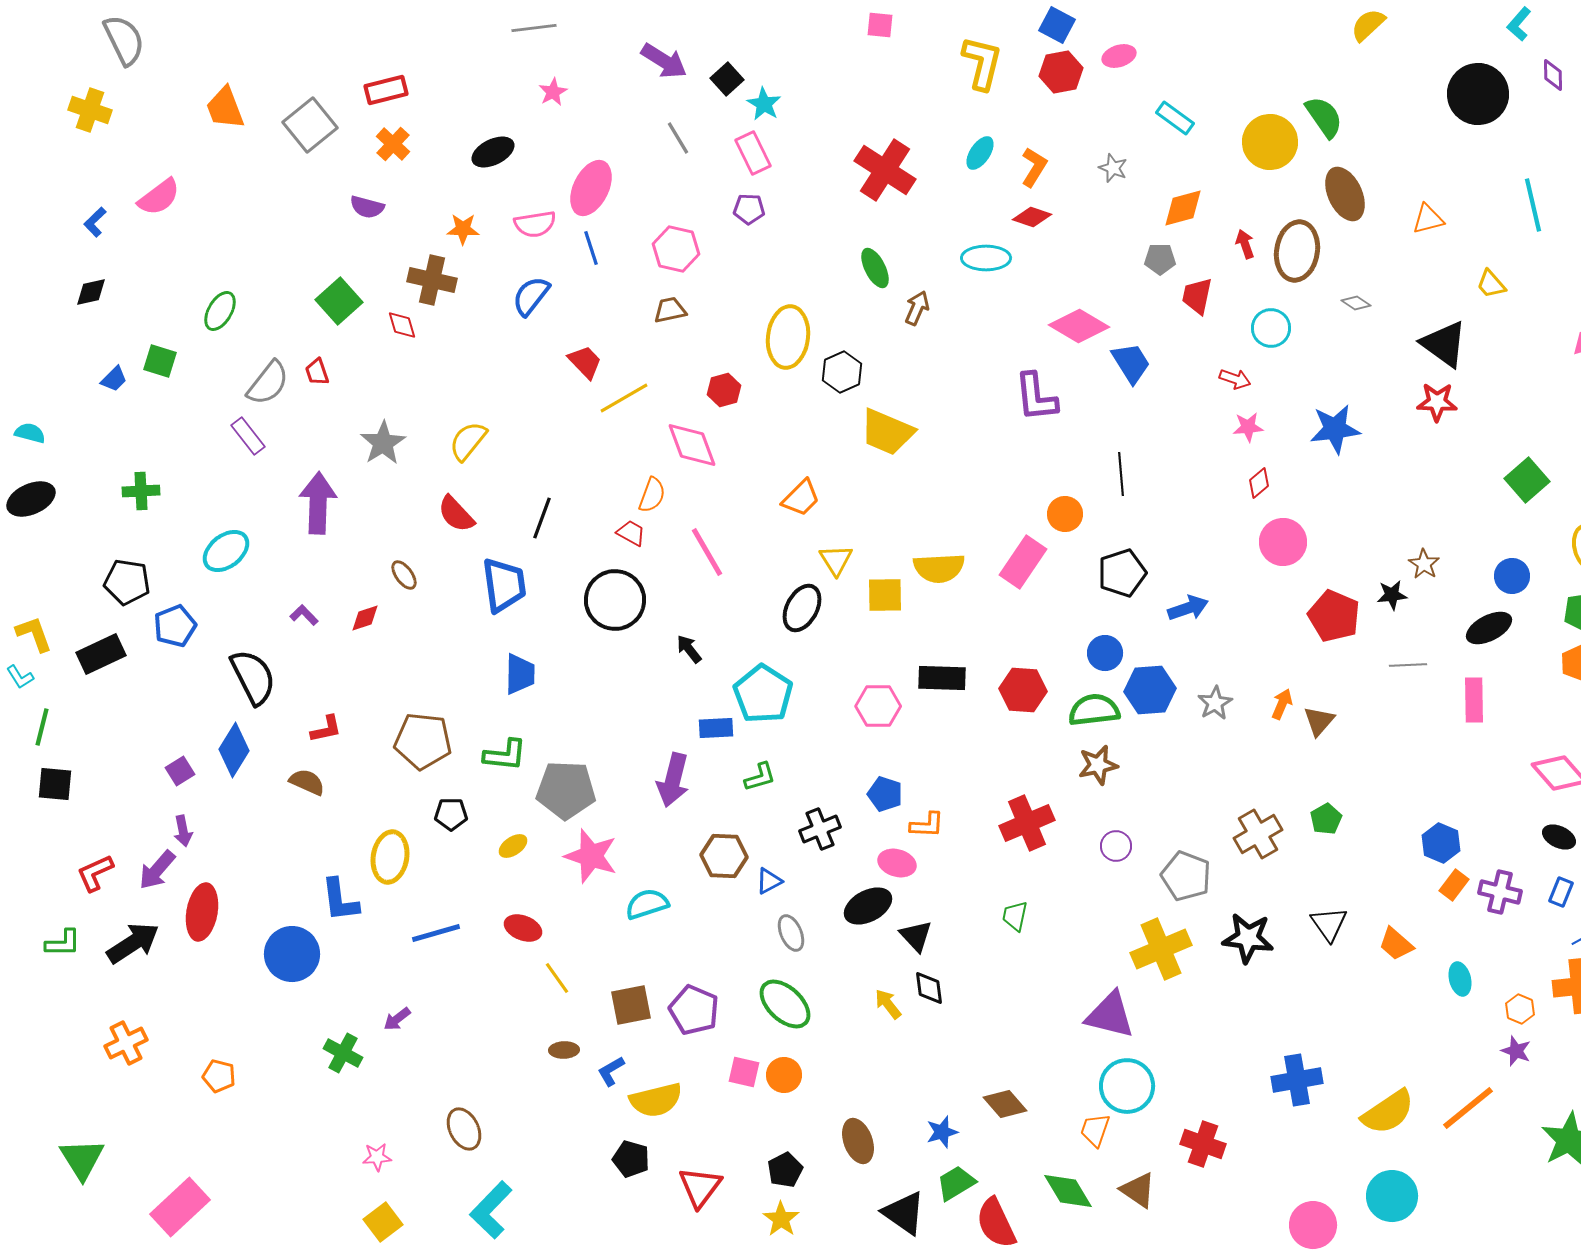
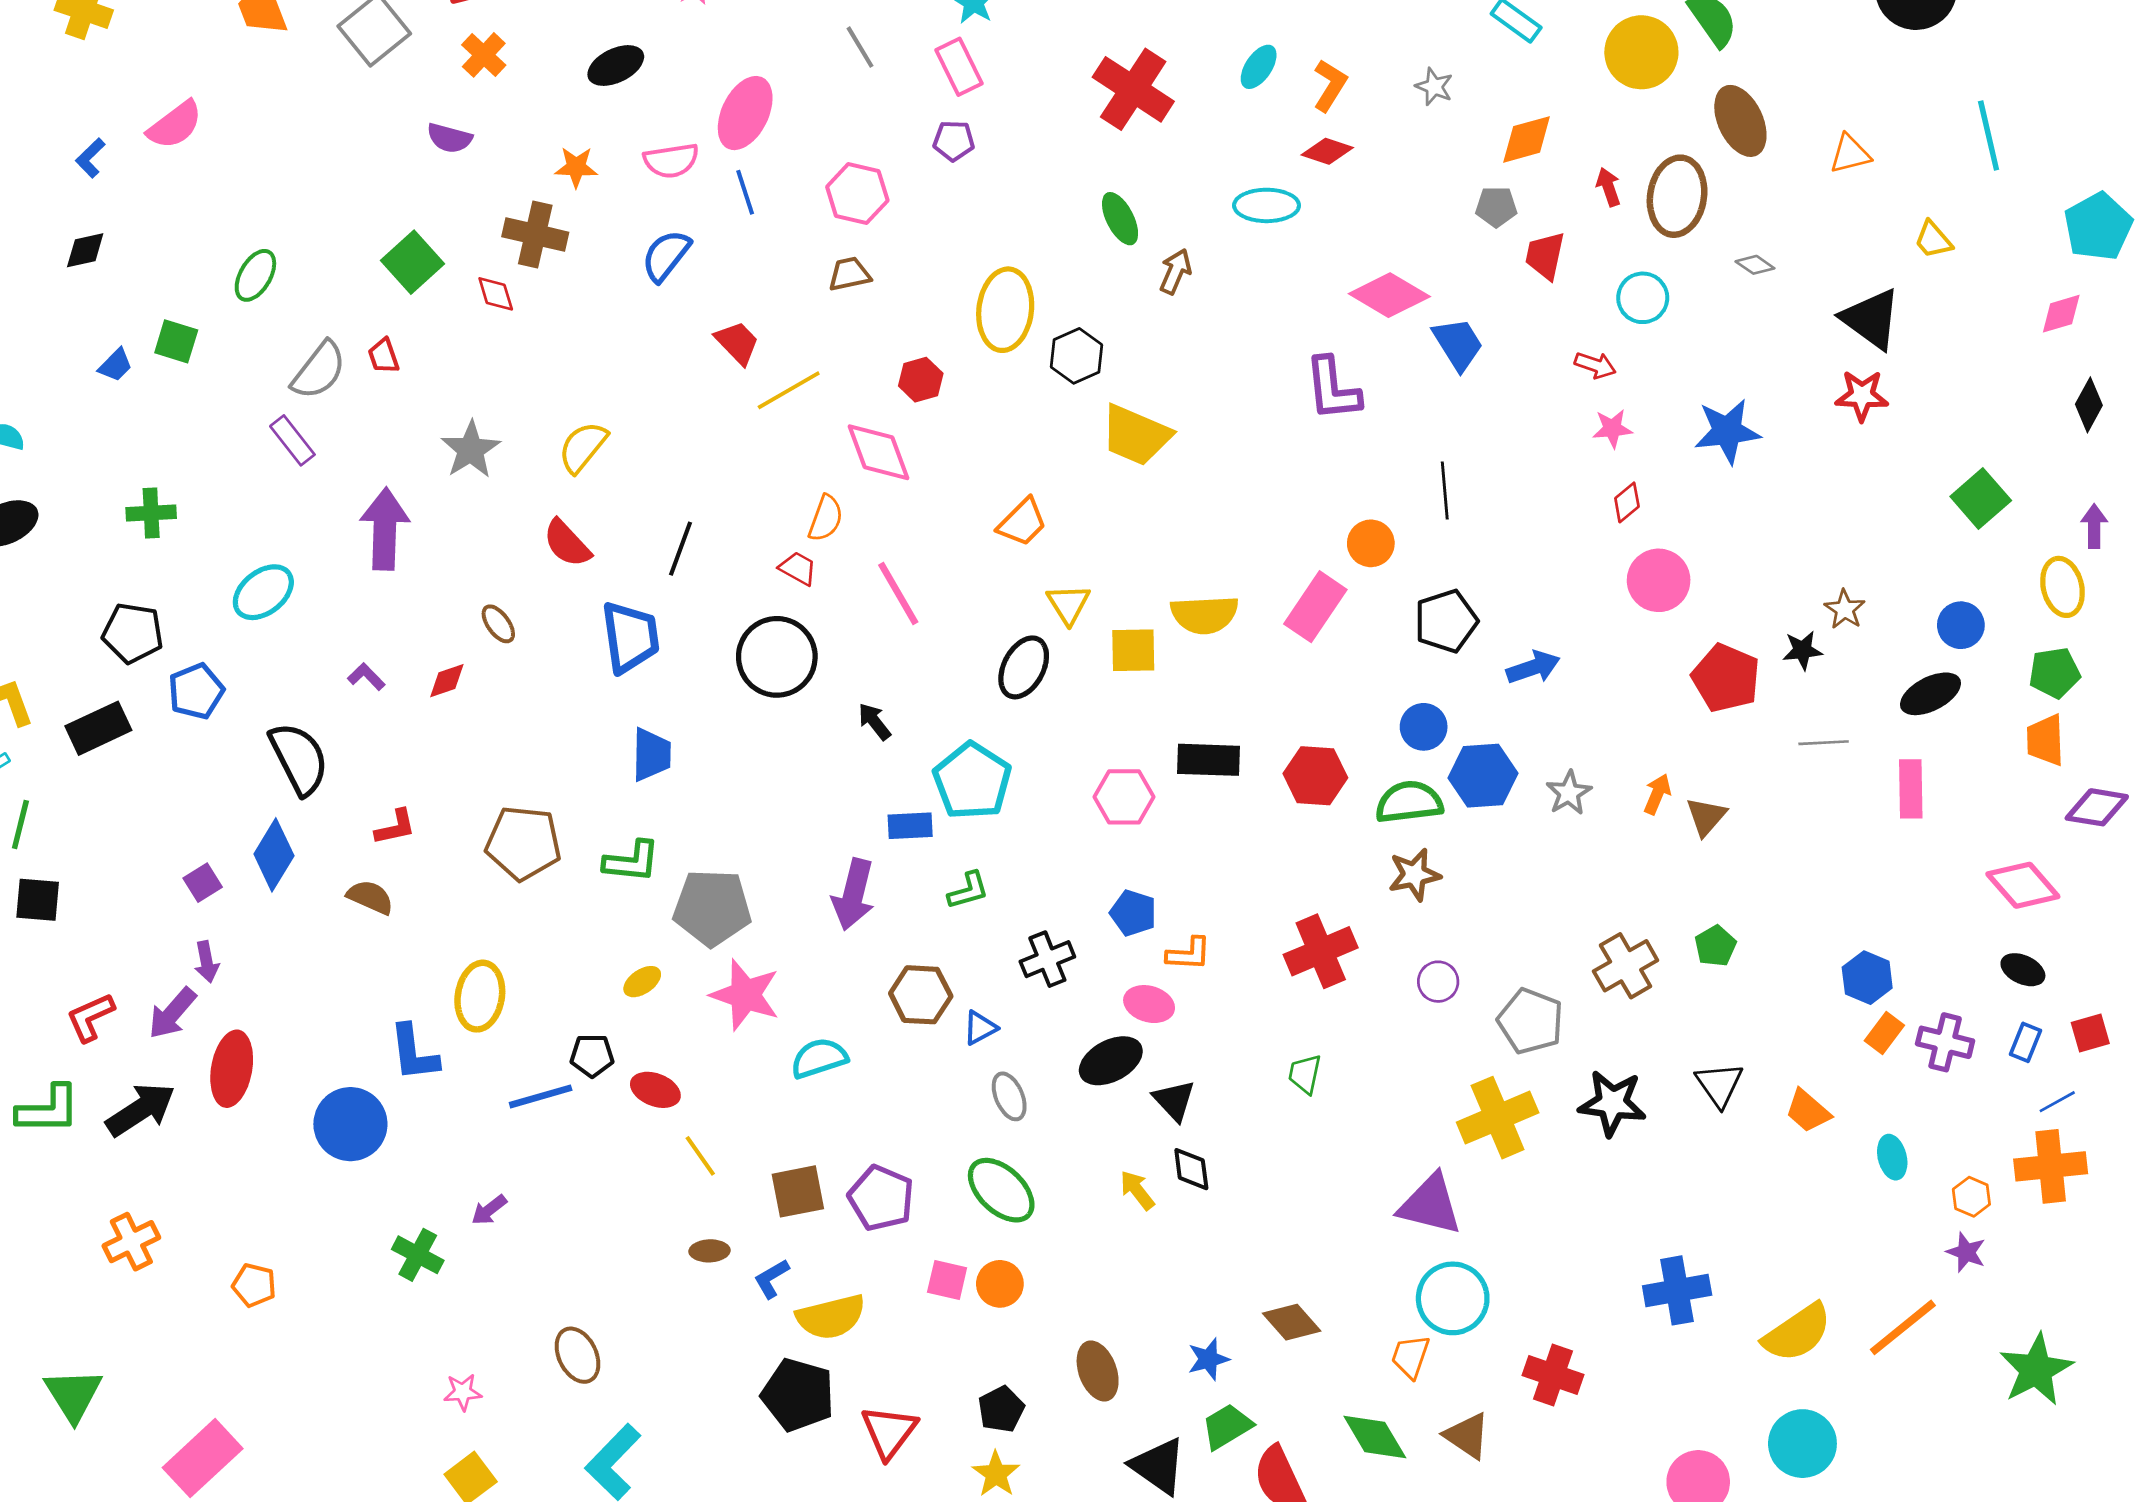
black pentagon: (451, 814) -> (592, 1056), moved
green L-shape: (63, 943) -> (48, 1110), size x1.4
black pentagon: (631, 1159) -> (798, 1395), size x1.5

